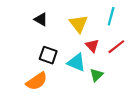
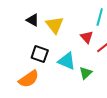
yellow triangle: (79, 24) -> (55, 25), moved
red triangle: (92, 46) -> (87, 37), moved

